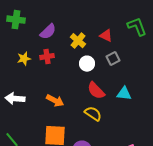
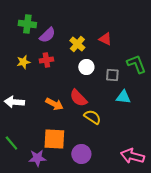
green cross: (16, 20) -> (27, 24), moved
green L-shape: (137, 27) -> (136, 64), moved
gray square: (113, 59) -> (112, 75), moved, turned 32
red semicircle: (96, 91) -> (78, 98), moved

